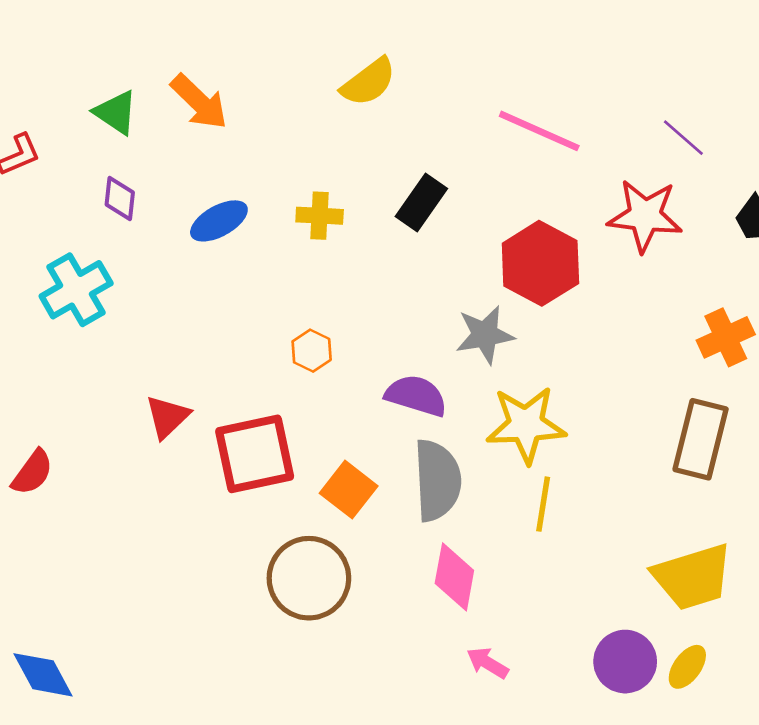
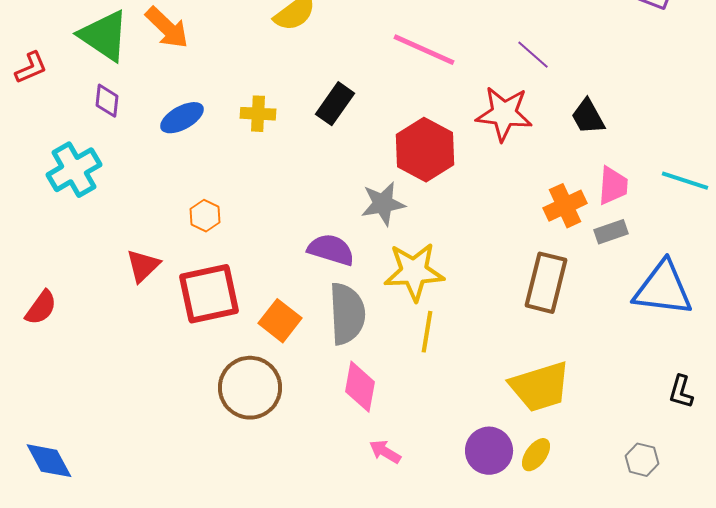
green triangle: (116, 112) -> (104, 36), size x1.5
orange hexagon: (312, 351) -> (205, 216), moved

